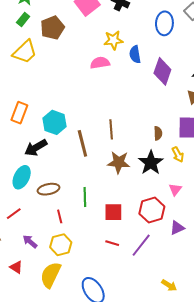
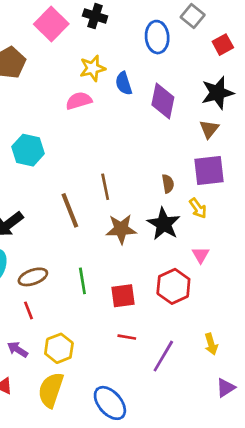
cyan hexagon: (55, 122) -> (28, 150), moved
red line: (60, 216) -> (29, 310), moved
purple triangle: (177, 228) -> (226, 388), moved
purple line: (141, 245) -> (163, 356), moved
yellow arrow: (169, 285) -> (211, 344), moved, turned 49

